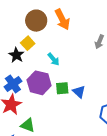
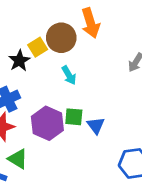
brown circle: (36, 21) -> (61, 38), moved
purple hexagon: (39, 83) -> (47, 123), moved

